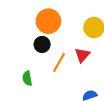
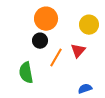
green semicircle: (27, 78) -> (26, 73), size x1.5

